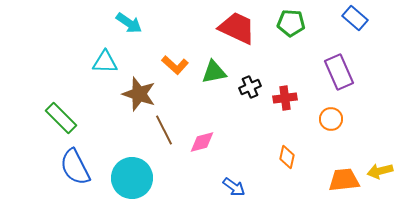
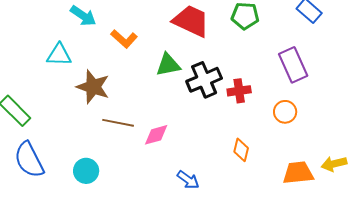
orange L-shape: (175, 65) -> (124, 39), moved
black cross: (250, 87) -> (204, 80), size x1.6
brown line: (164, 130) -> (118, 123), turned -52
cyan circle: (132, 178) -> (86, 171), size x0.6

